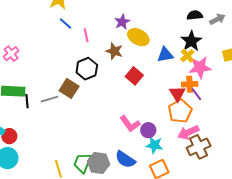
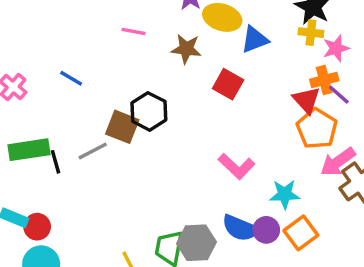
blue line: (65, 23) -> (71, 78), moved
pink line: (86, 35) -> (134, 31), turned -56
blue triangle: (165, 55) -> (255, 40), moved
yellow cross: (187, 56) -> (311, 33), turned -32
pink star: (200, 67) -> (336, 48), size x0.7
black hexagon: (87, 69) -> (149, 111), moved
purple circle: (148, 130) -> (266, 230), moved

